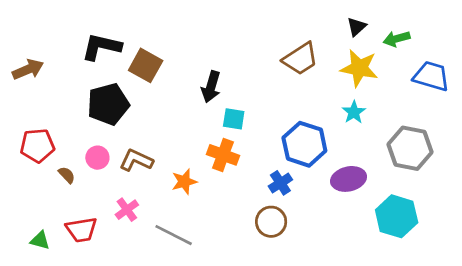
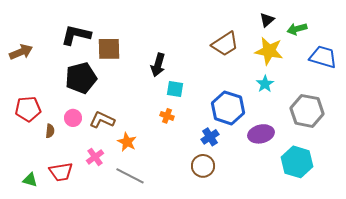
brown square: (146, 65) -> (109, 49), turned -30
orange cross: (223, 155) -> (167, 116), size x0.6
brown semicircle: (67, 175) -> (50, 131), turned 48
orange star: (184, 182) -> (127, 142), moved, turned -30

